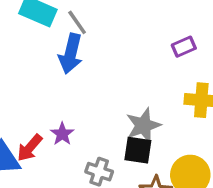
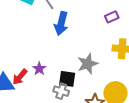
blue arrow: (71, 54) -> (61, 23), moved
black square: (138, 150) -> (67, 79), moved

